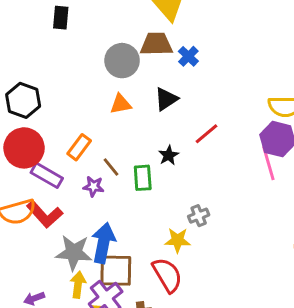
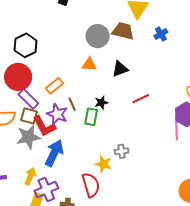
blue cross: (188, 56) -> (161, 34), moved
black star: (169, 155) -> (101, 103), moved
purple star: (93, 186) -> (57, 114), size x1.5
red L-shape: (45, 214) -> (44, 126), moved
gray star: (74, 253) -> (28, 137), moved, turned -30
brown square: (116, 271) -> (29, 116), moved, size x0.7

